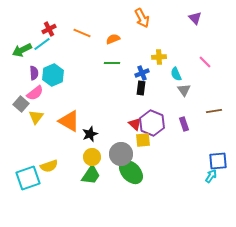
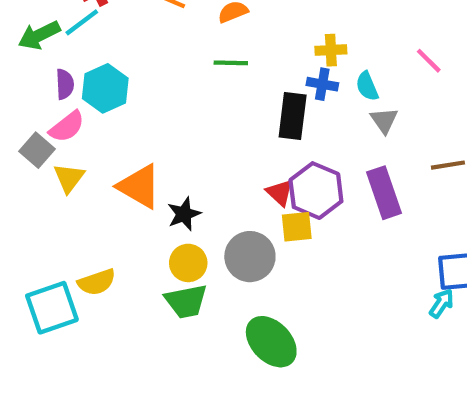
blue cross: (142, 73) -> (322, 84), moved, turned 32
black rectangle: (141, 88) -> (293, 116), size x1.5
purple rectangle: (184, 124) -> (384, 193), size x1.6
green ellipse: (131, 172) -> (271, 342), moved
green trapezoid: (91, 175) -> (186, 301), turned 45

